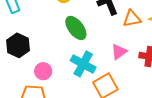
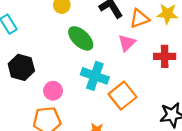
pink triangle: (119, 52) -> (127, 43), moved

